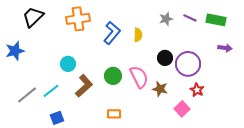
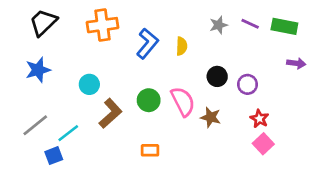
blue star: (15, 51) -> (38, 70), moved
purple circle: (188, 64) -> (248, 84), size x0.6
cyan line: (51, 91) -> (68, 133), moved
pink square: (182, 109) -> (263, 144), moved
blue square: (57, 118) -> (54, 156), moved

